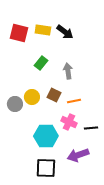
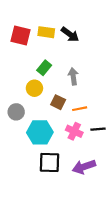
yellow circle: (32, 97) -> (34, 88), moved
black line: (91, 128) -> (98, 129), moved
cyan hexagon: (46, 136) -> (40, 132), moved
black square: (46, 168) -> (50, 162), moved

